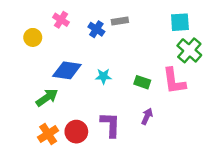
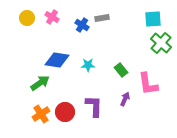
yellow circle: (33, 37) -> (27, 18), moved
pink L-shape: (174, 81) -> (148, 84), moved
green rectangle: (142, 82) -> (121, 70), turned 32

